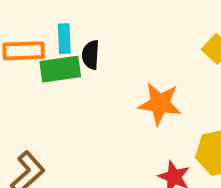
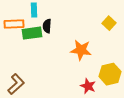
cyan rectangle: (64, 39) -> (34, 10), moved

